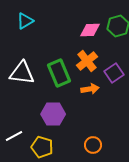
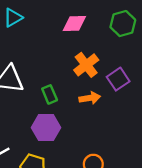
pink diamond: (90, 30) -> (74, 24), moved
green rectangle: (59, 73) -> (50, 94), moved, size x0.6

